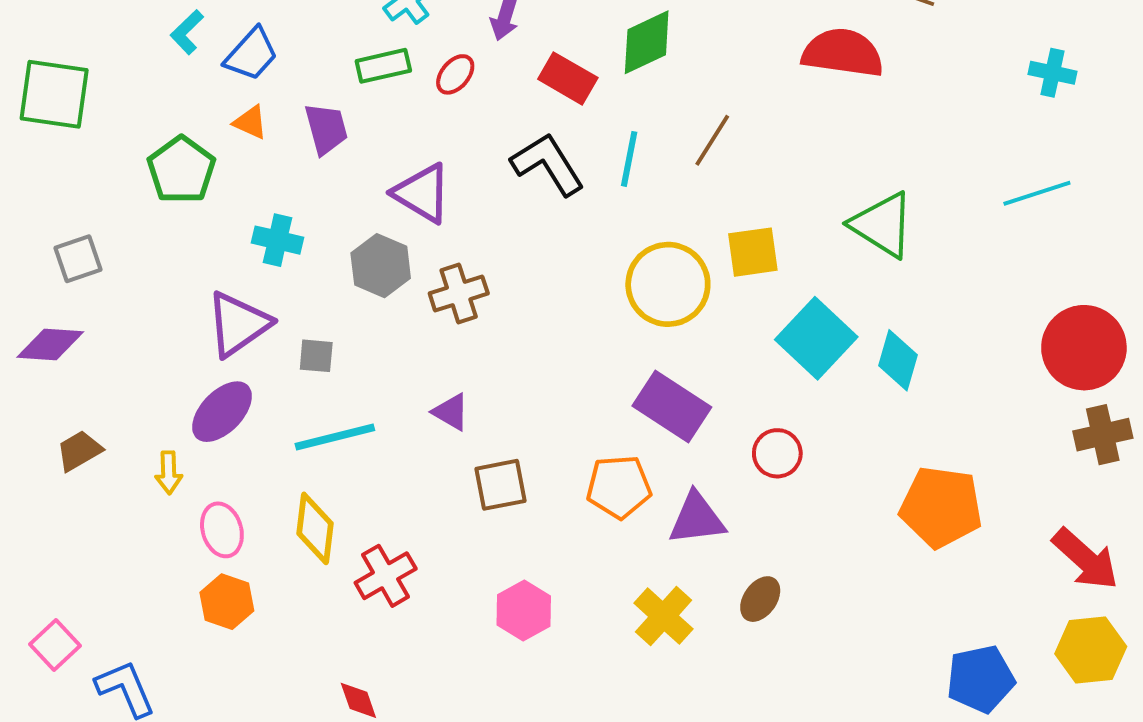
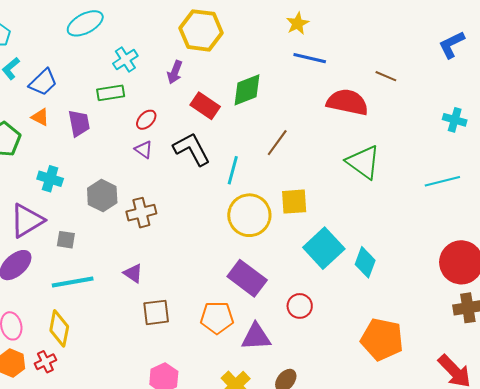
red ellipse: (455, 74) -> (146, 120), moved
cyan line: (629, 159) -> (233, 170), moved
purple triangle: (422, 193) -> (144, 150), moved, size x0.6
green triangle: (882, 225) -> (363, 162), moved
red cross: (386, 576) -> (45, 362), moved, size x0.7

